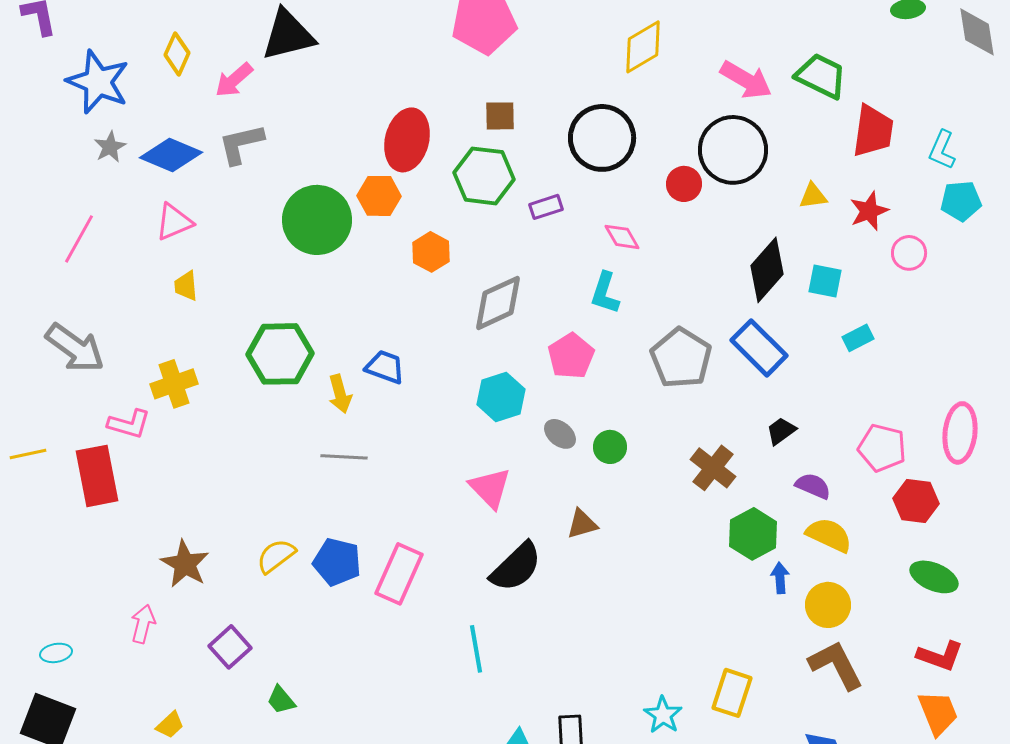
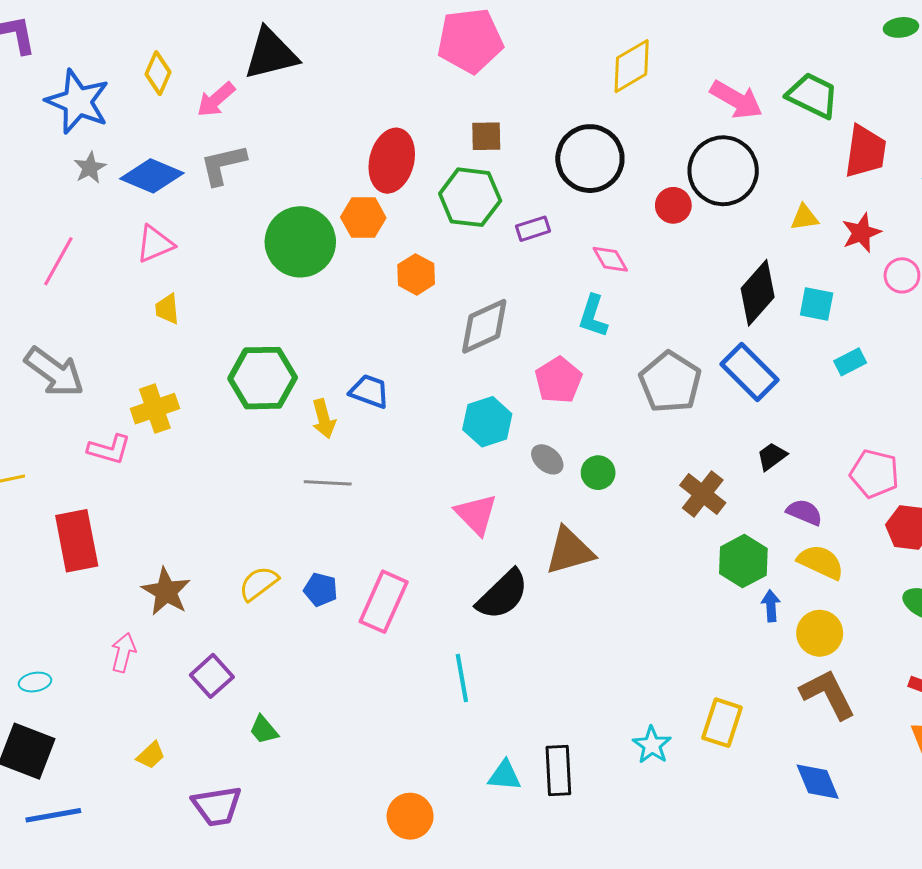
red rectangle: (97, 476) -> (77, 541), moved
brown triangle: (582, 524) -> (570, 551), size x1.6
blue pentagon: (337, 562) -> (321, 590), size x0.7

